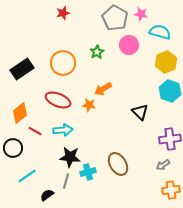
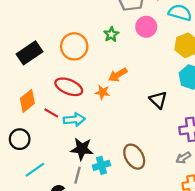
red line: (35, 131) -> (51, 113), moved

